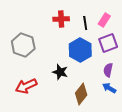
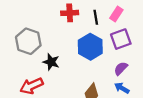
purple semicircle: (108, 70) -> (121, 68), turned 32
black star: (60, 72) -> (51, 62), moved

